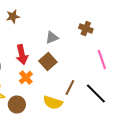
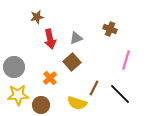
red arrow: (22, 54) -> (50, 39), moved
pink line: (102, 60) -> (126, 60), turned 36

